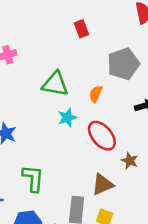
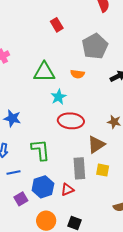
orange semicircle: (96, 94) -> (77, 74), turned -96
red ellipse: (102, 136) -> (71, 121), moved, turned -35

